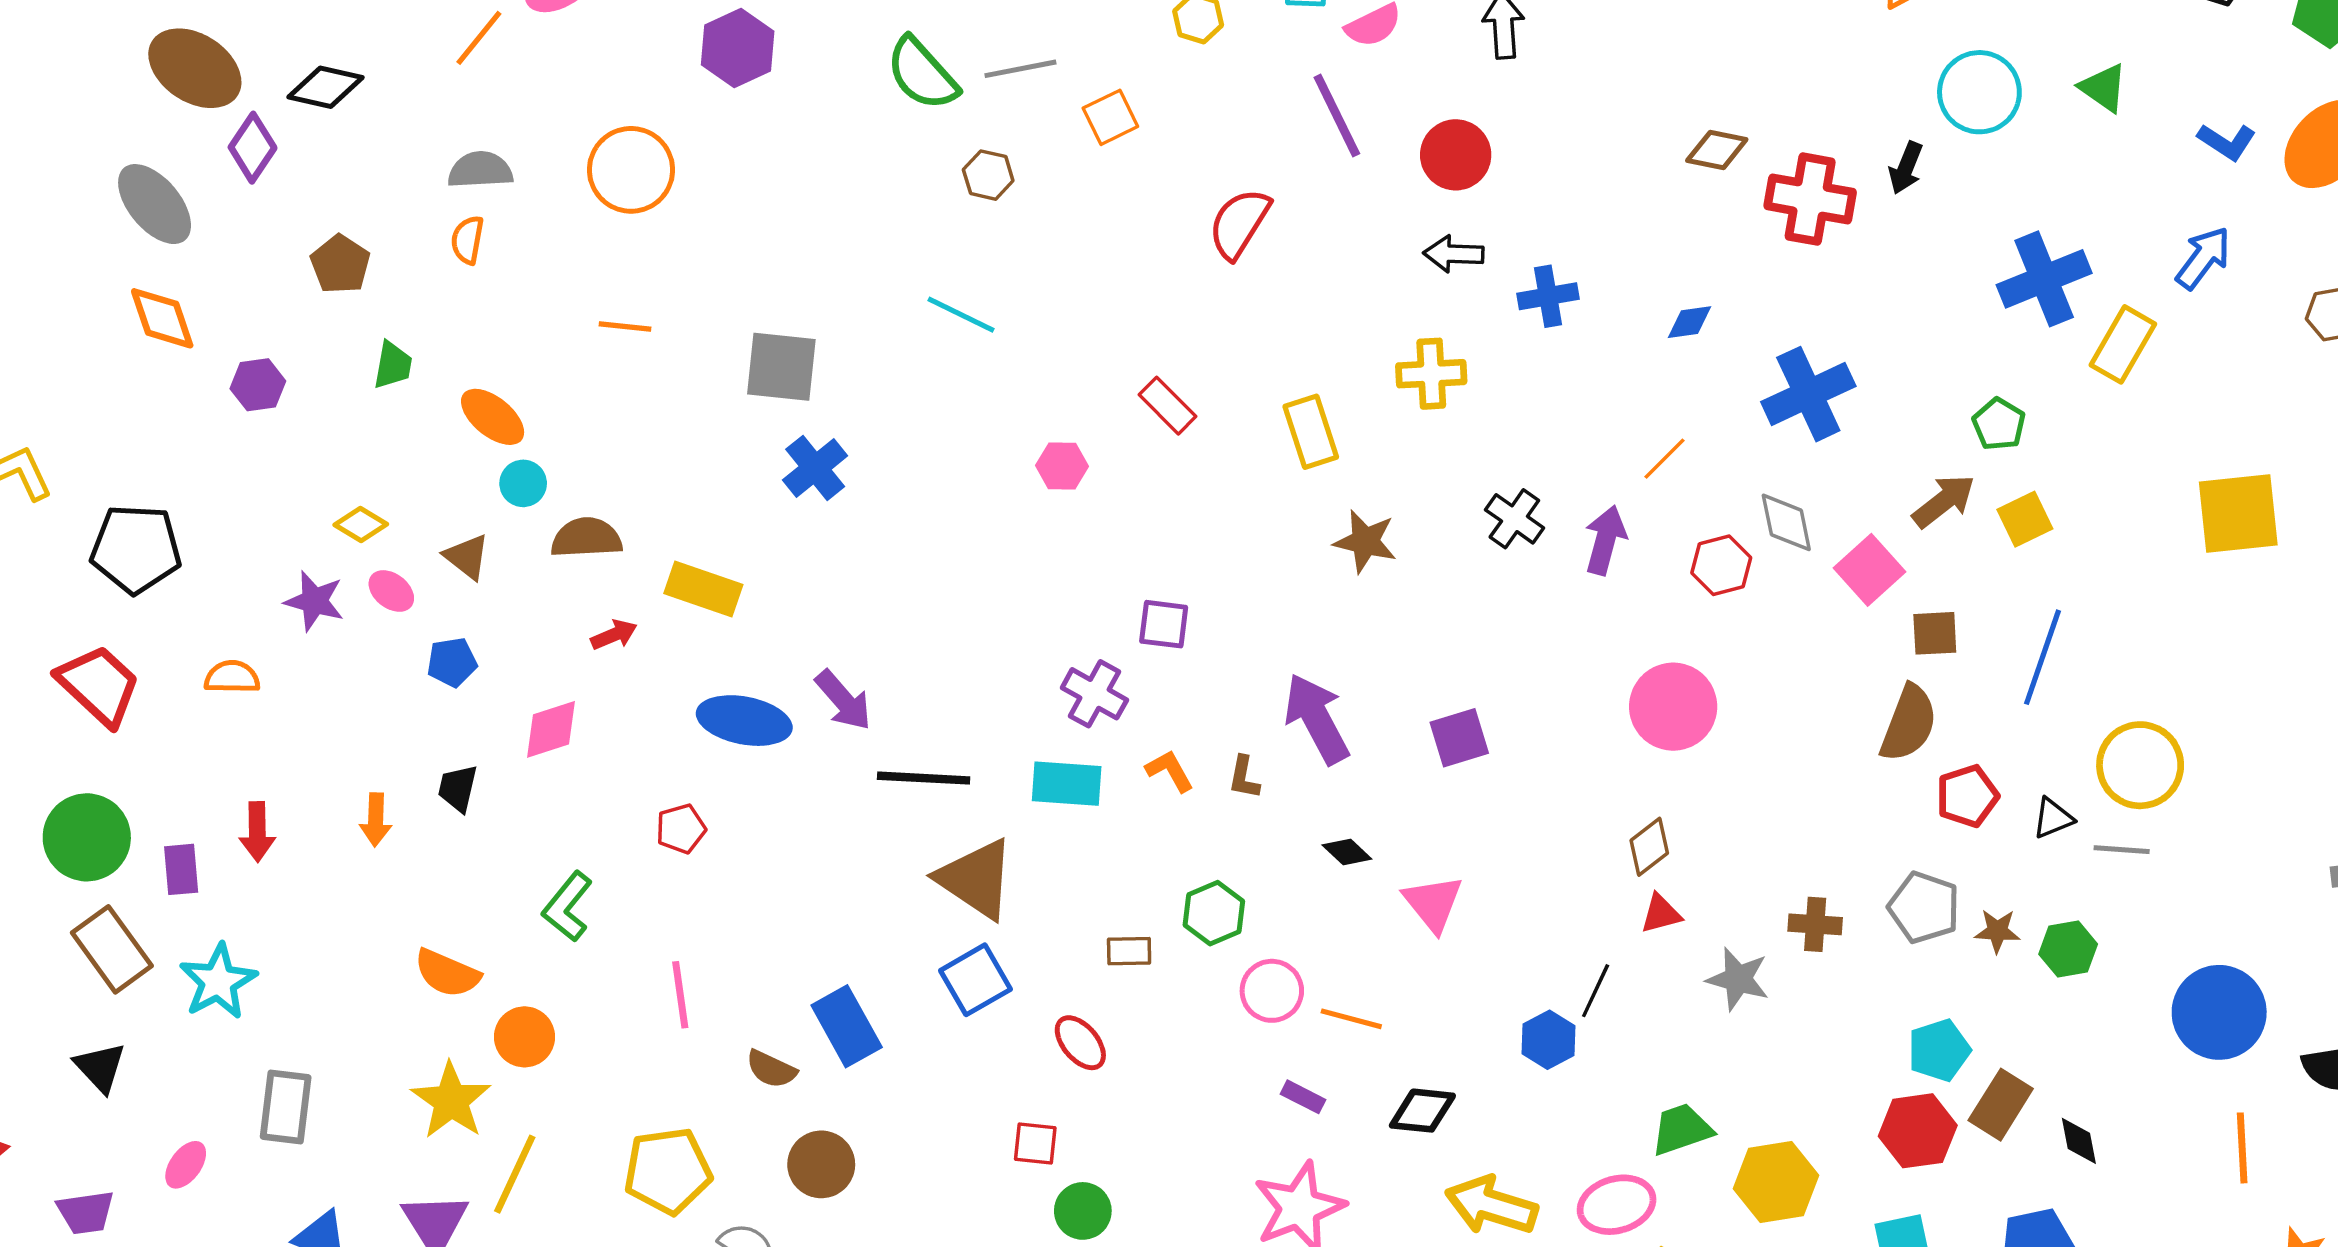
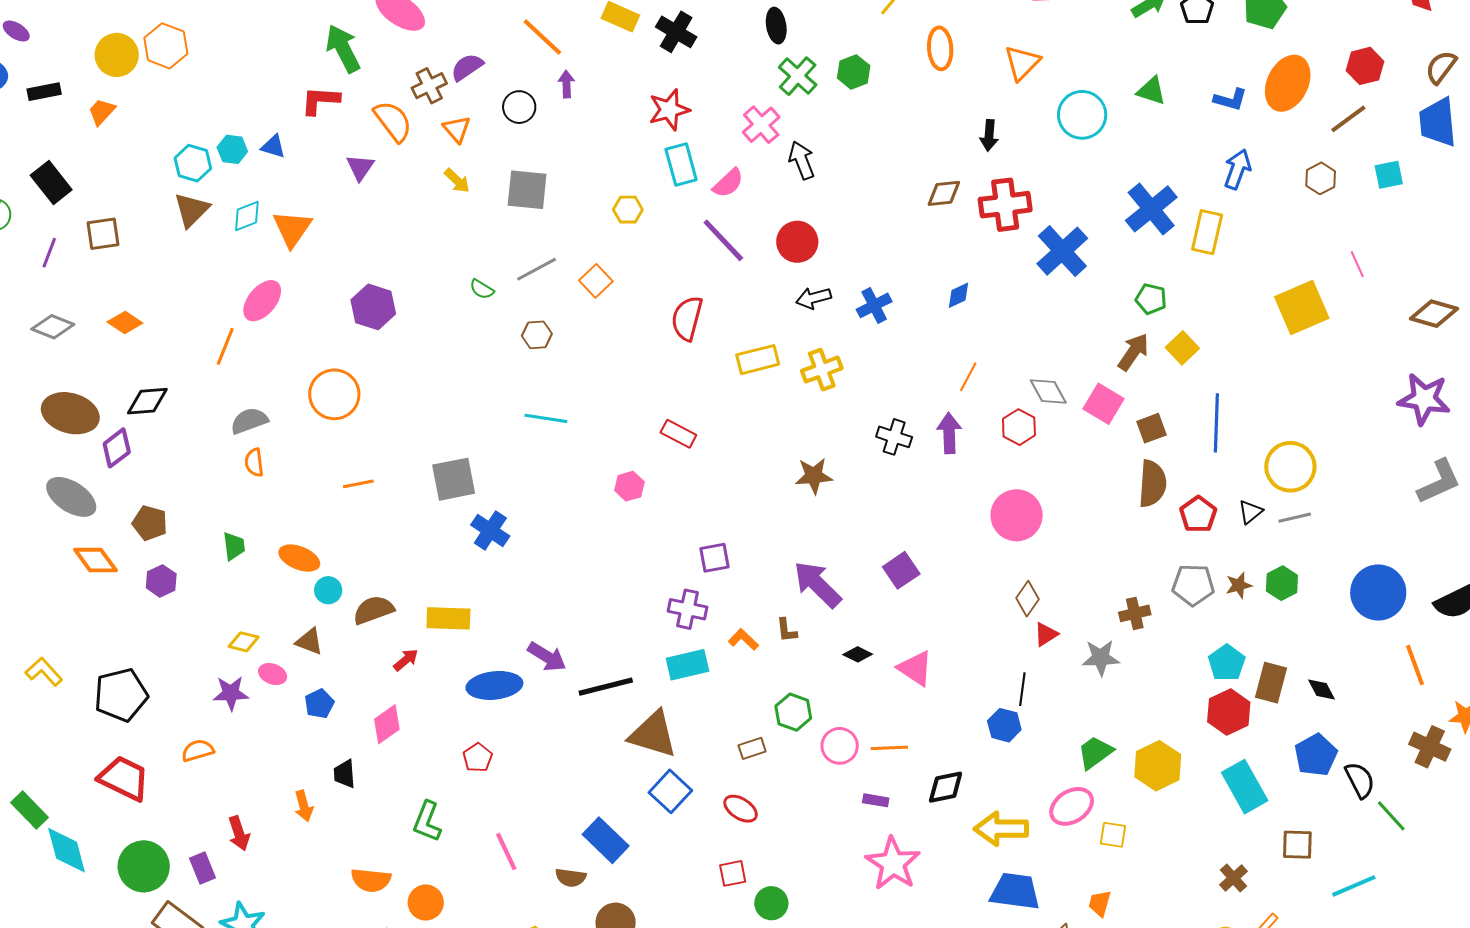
green semicircle: (922, 74) -> (482, 289), size x0.5
purple diamond: (253, 148) -> (117, 448), turned 36
black arrow: (1906, 168) -> (989, 135), moved
brown pentagon: (340, 264) -> (150, 523), moved
blue cross: (1808, 394) -> (1062, 251), moved
yellow rectangle: (1311, 432) -> (758, 360), moved, turned -69

